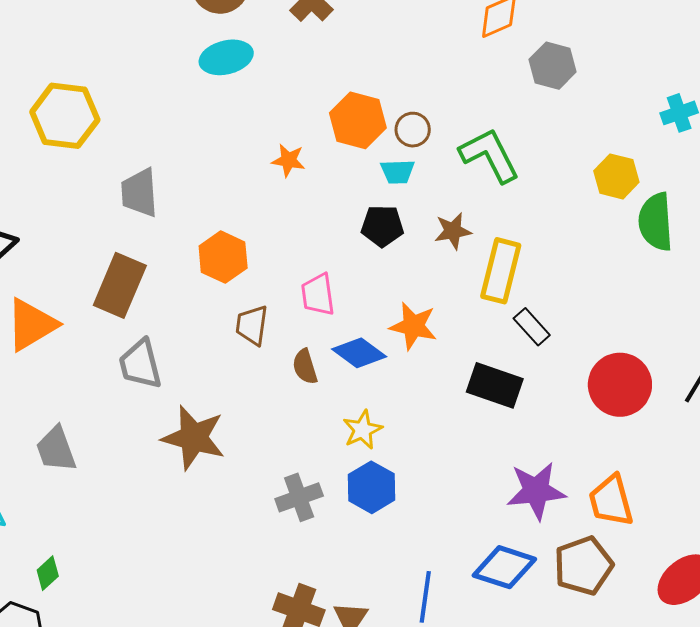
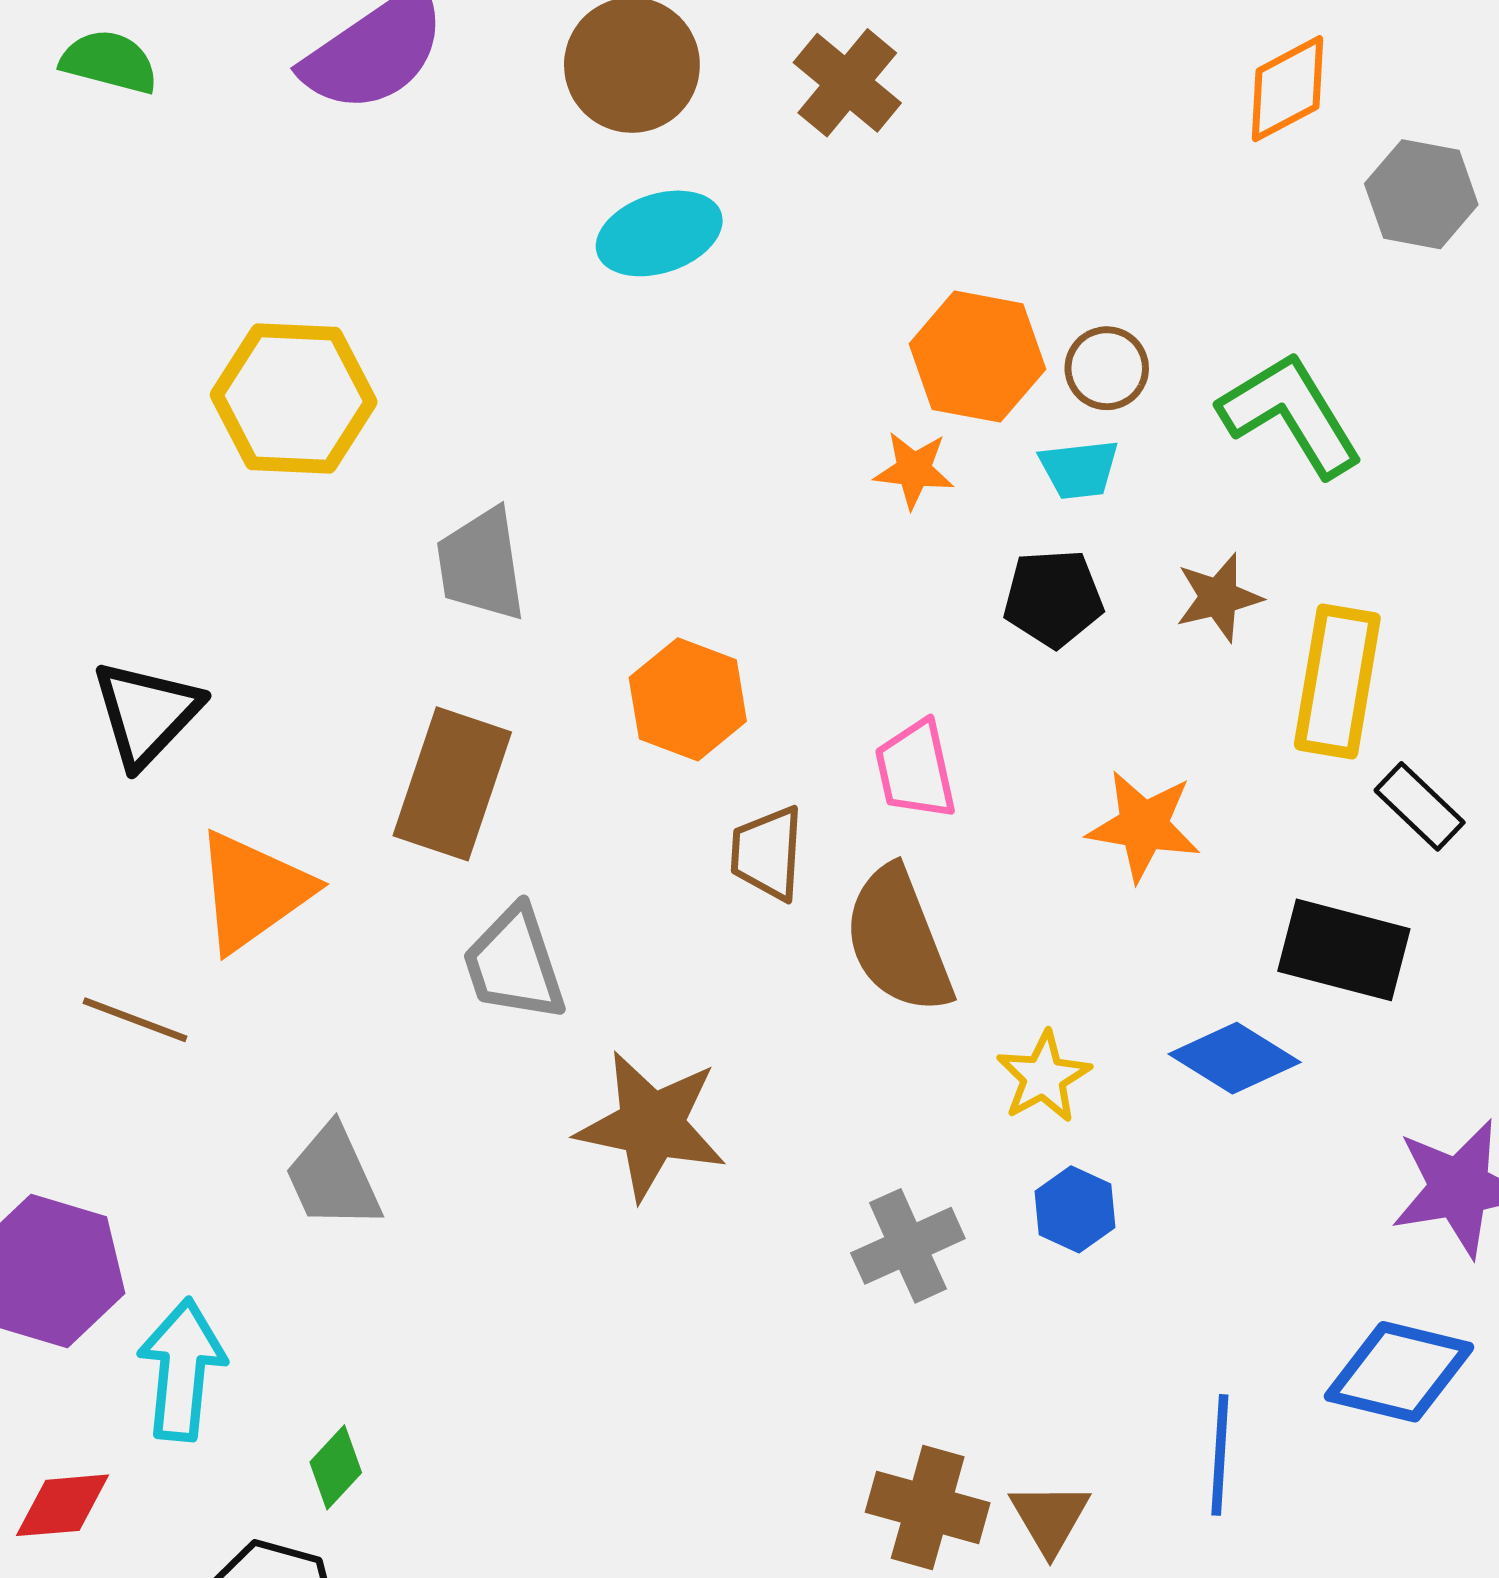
orange star: (288, 160) -> (914, 470), moved
blue diamond: (359, 353) -> (1235, 1058), moved
brown semicircle: (305, 367) -> (898, 940), size x1.8
blue hexagon: (372, 487) -> (1075, 1209), size x0.7

